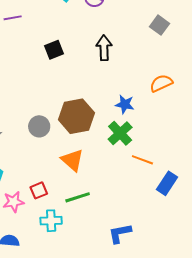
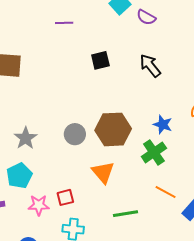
black arrow: (104, 48) -> (150, 66), turned -45
orange line: (142, 160) -> (166, 192), moved
green line: (78, 197) -> (125, 214), moved

